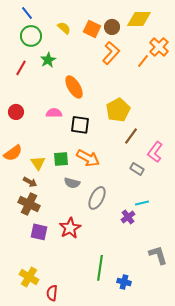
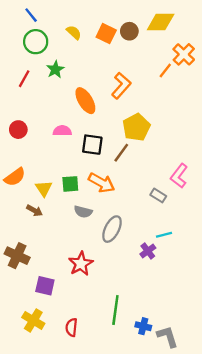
orange L-shape: (111, 53) -> (121, 86), moved
brown line: (131, 136) -> (121, 153), moved
brown cross: (29, 204) -> (17, 256), moved
purple square: (39, 232) -> (45, 286), moved
gray L-shape: (158, 255) -> (168, 337), moved
red semicircle: (52, 293) -> (72, 327), moved

